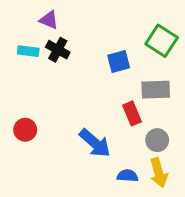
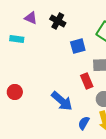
black cross: (58, 50) -> (58, 21), moved
blue semicircle: (128, 176) -> (84, 123), turned -64

